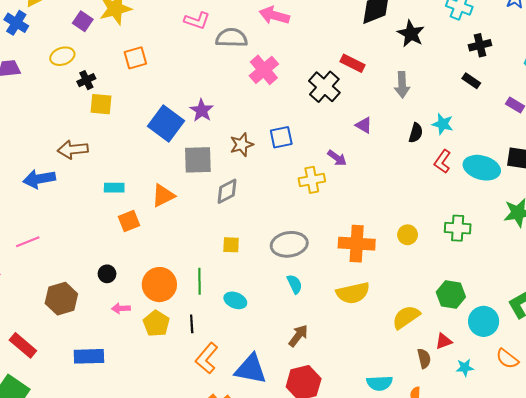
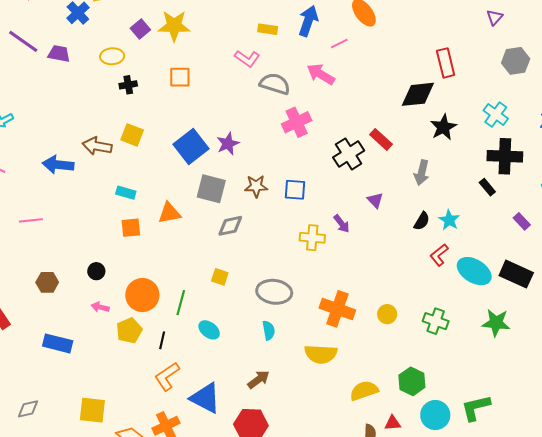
black cross: (480, 45) -> (505, 156), size x1.6
yellow square: (101, 104) -> (132, 135), moved
brown hexagon: (61, 299) -> (47, 282), size x0.7

